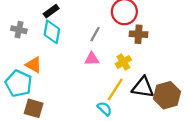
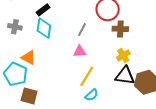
yellow cross: (123, 62) -> (123, 55), moved
yellow line: (115, 89) -> (87, 76), moved
cyan semicircle: (105, 109) -> (92, 95), turned 96

